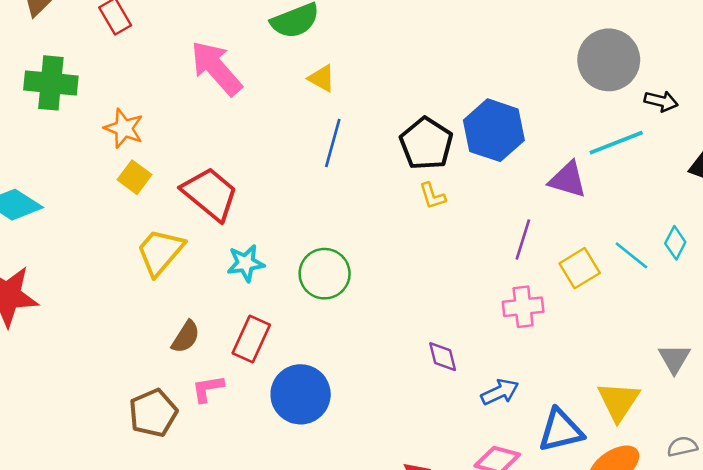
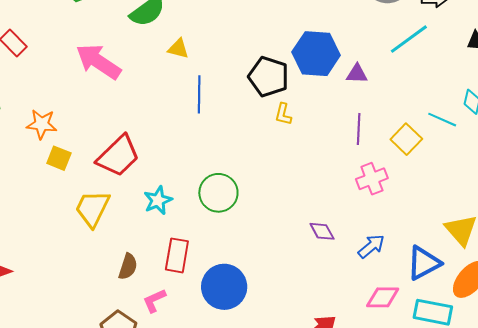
purple triangle: (568, 180) -> (357, 74), moved, size x0.7
red trapezoid: (210, 194) -> (118, 156), turned 111
yellow L-shape: (432, 196) -> (283, 114), turned 45

